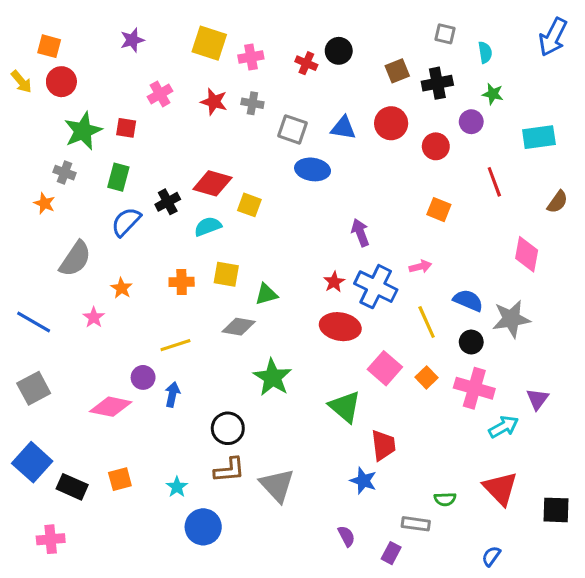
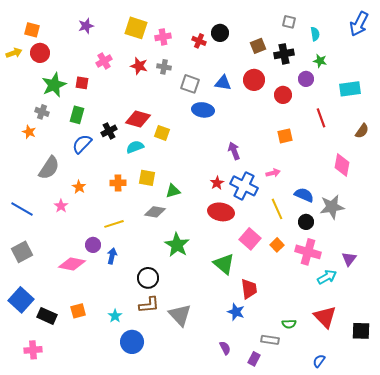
yellow arrow: (21, 82) -> (14, 53), turned -70
orange square: (439, 210) -> (285, 136), turned -35

